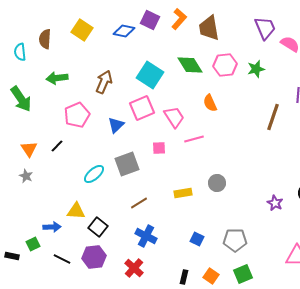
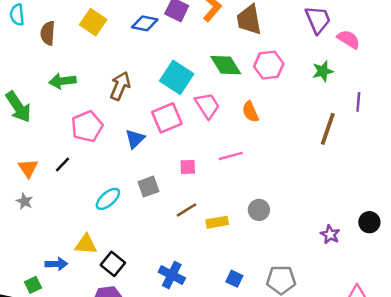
cyan semicircle: (20, 52) -> (17, 15), moved
green star: (256, 69) -> (323, 71), moved
pink trapezoid: (174, 117) -> (207, 106), moved
gray square: (127, 164) -> (148, 187), size x0.7
brown line: (139, 203) -> (186, 210), moved

